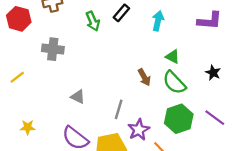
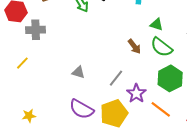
gray cross: (53, 49) -> (36, 30), moved
gray line: (119, 109) -> (116, 78), turned 30
yellow star: (28, 127) -> (29, 116), moved

